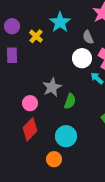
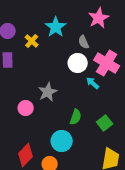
green semicircle: (70, 101) -> (76, 117), moved
red diamond: (30, 129) -> (26, 155), moved

